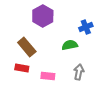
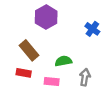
blue cross: (86, 27) -> (92, 29), turned -32
green semicircle: (70, 45) -> (63, 61), moved

